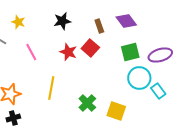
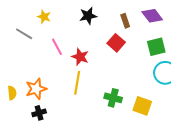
red star: (68, 52) -> (80, 57), moved
green cross: (87, 103) -> (113, 98), turned -30

